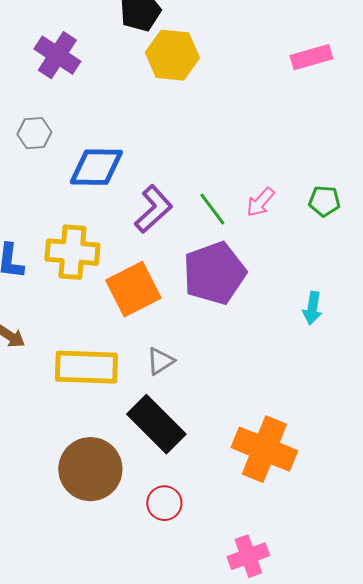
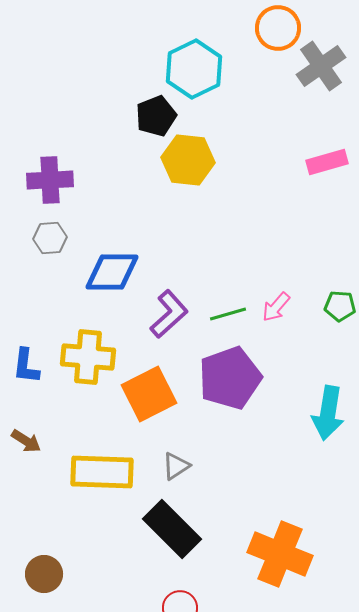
purple cross: (57, 55) -> (50, 180), moved, turned -36
green line: (212, 209) -> (228, 314), turned -69
cyan arrow: (312, 308) -> (328, 413), size x1.6
brown circle: (90, 469) -> (44, 574), moved, size x0.6

